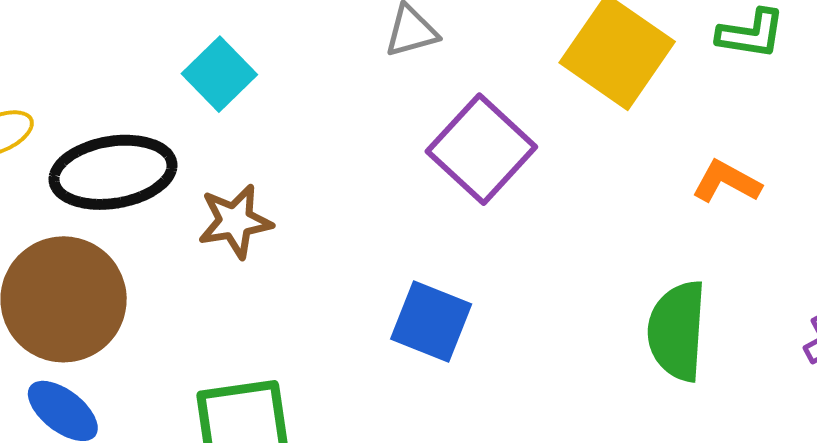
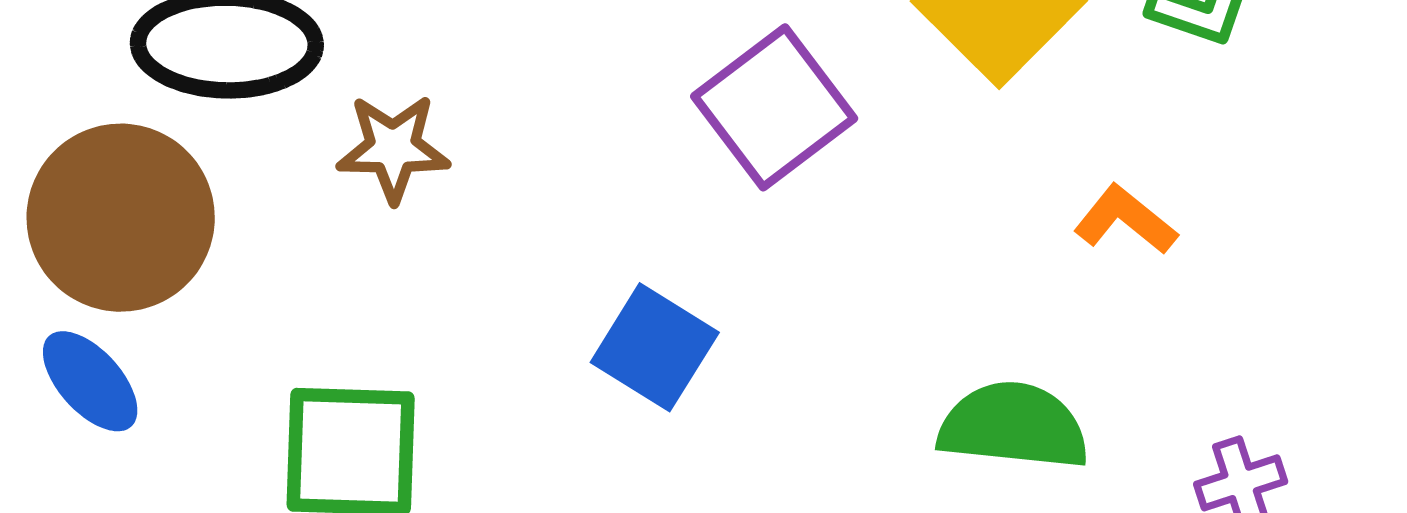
green semicircle: (677, 331) -> (1013, 426), turned 82

